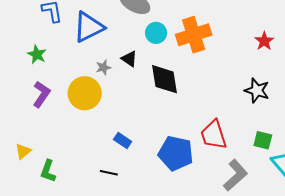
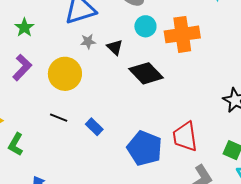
gray star: (103, 67) -> (88, 42), moved
black diamond: (164, 79) -> (146, 73), turned -44
black line: (109, 173) -> (59, 118), moved

